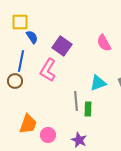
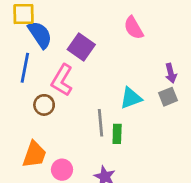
blue semicircle: (32, 37) -> (40, 35), size x1.5
pink semicircle: (104, 43) -> (134, 28), moved
brown circle: (15, 81) -> (44, 105), moved

